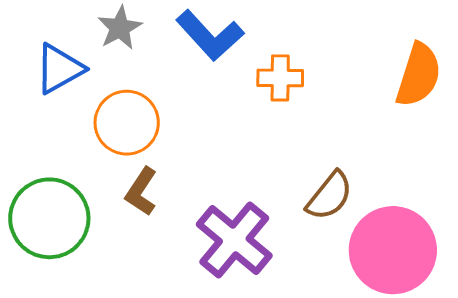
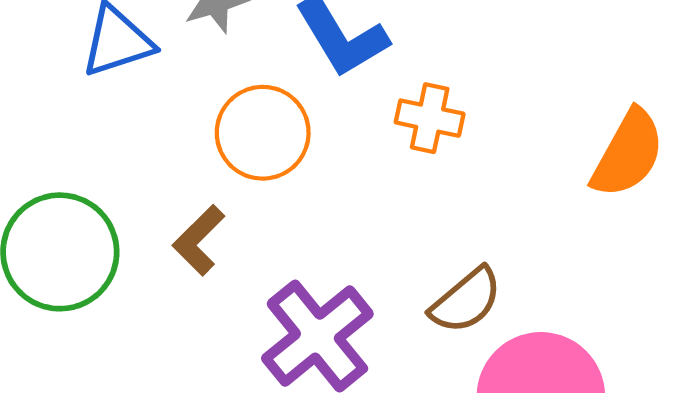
orange circle: (127, 123) -> (263, 133), moved

